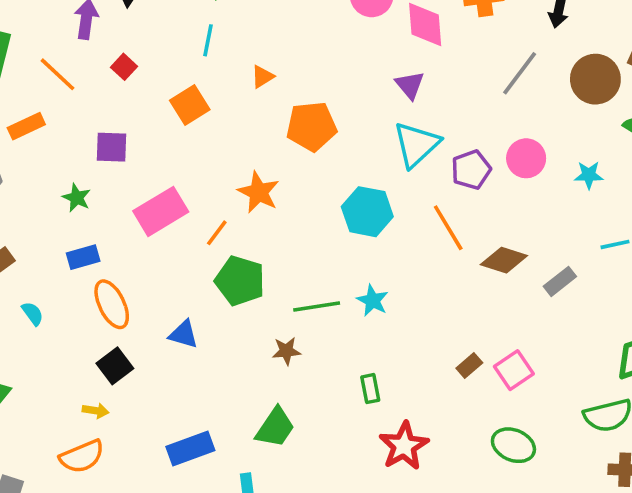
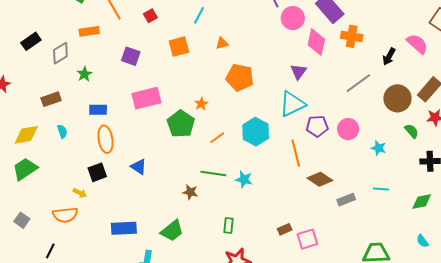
orange star: (259, 192) -> (201, 104), size x0.6
green star: (77, 198) -> (84, 74), moved
orange line: (217, 233) -> (217, 138), moved
green pentagon: (240, 281) -> (181, 124), moved
cyan star: (372, 300) -> (244, 179), turned -30

